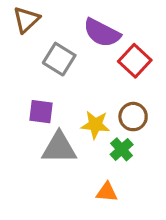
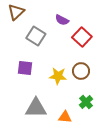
purple semicircle: (102, 33) -> (62, 20), size x0.6
gray triangle: (59, 148) -> (36, 108), moved
green cross: (122, 149) -> (86, 102), moved

